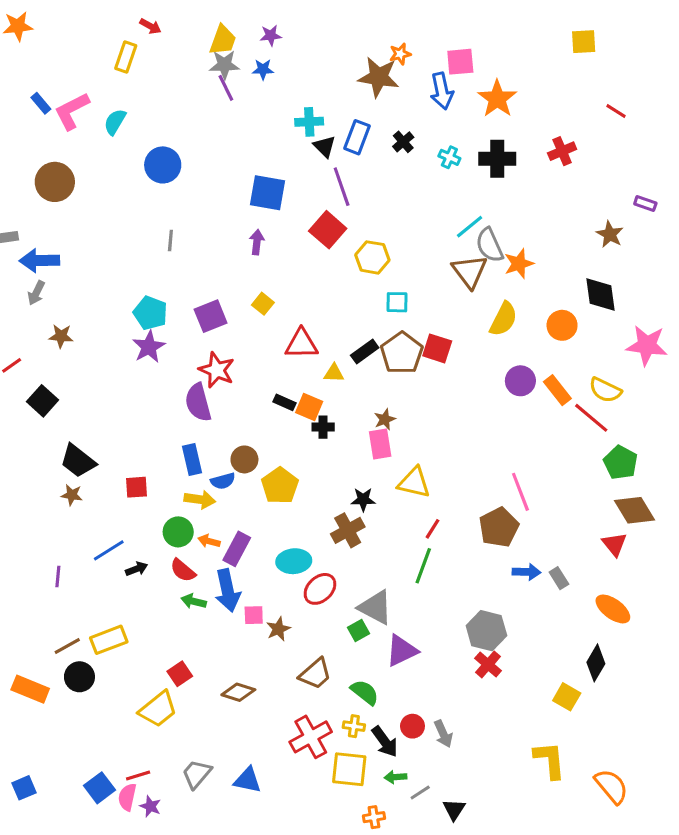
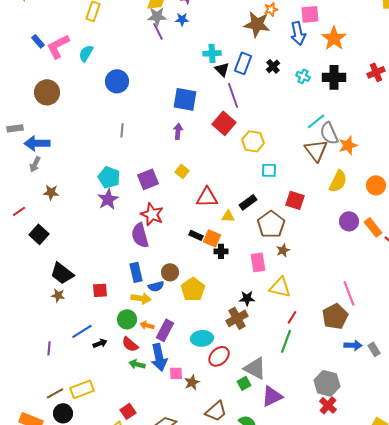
brown pentagon: (402, 353) -> (271, 224), moved
brown star: (385, 419) -> (283, 250), moved

